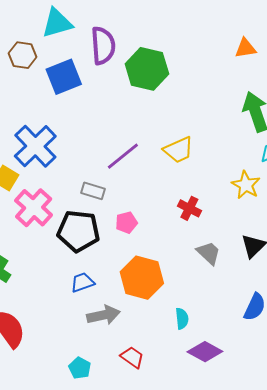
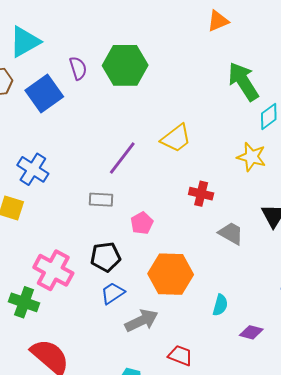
purple semicircle: (103, 46) -> (78, 68), moved, size x0.6
blue cross: (35, 146) -> (33, 169), size x0.7
pink cross: (34, 208) -> (53, 270), moved
black pentagon: (78, 231) -> (106, 257), moved, size x0.7
cyan semicircle: (182, 319) -> (220, 305), turned 35
purple diamond: (205, 352) -> (251, 332), size x0.7

